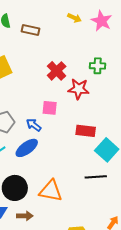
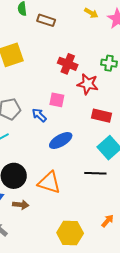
red cross: (57, 71) -> (68, 64), turned -30
red rectangle: (86, 131) -> (101, 116), moved
blue ellipse: (27, 148) -> (61, 141), moved

